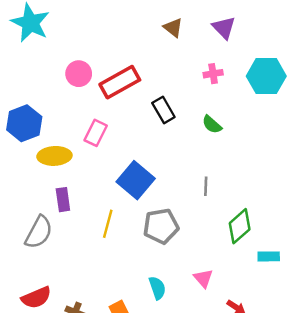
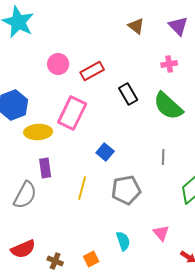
red rectangle: (120, 82) -> (92, 71), size x0.7
green semicircle: (212, 124) -> (168, 106), size x1.8
pink rectangle: (96, 133) -> (72, 113), size x1.5
blue square: (136, 180) -> (105, 152), size x0.6

